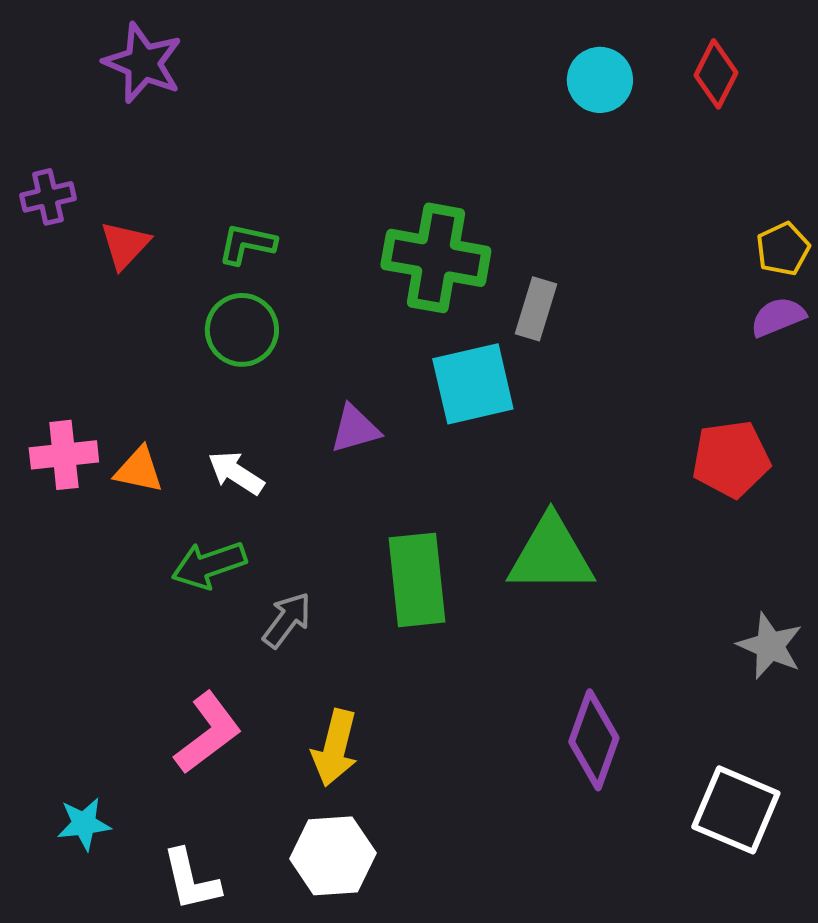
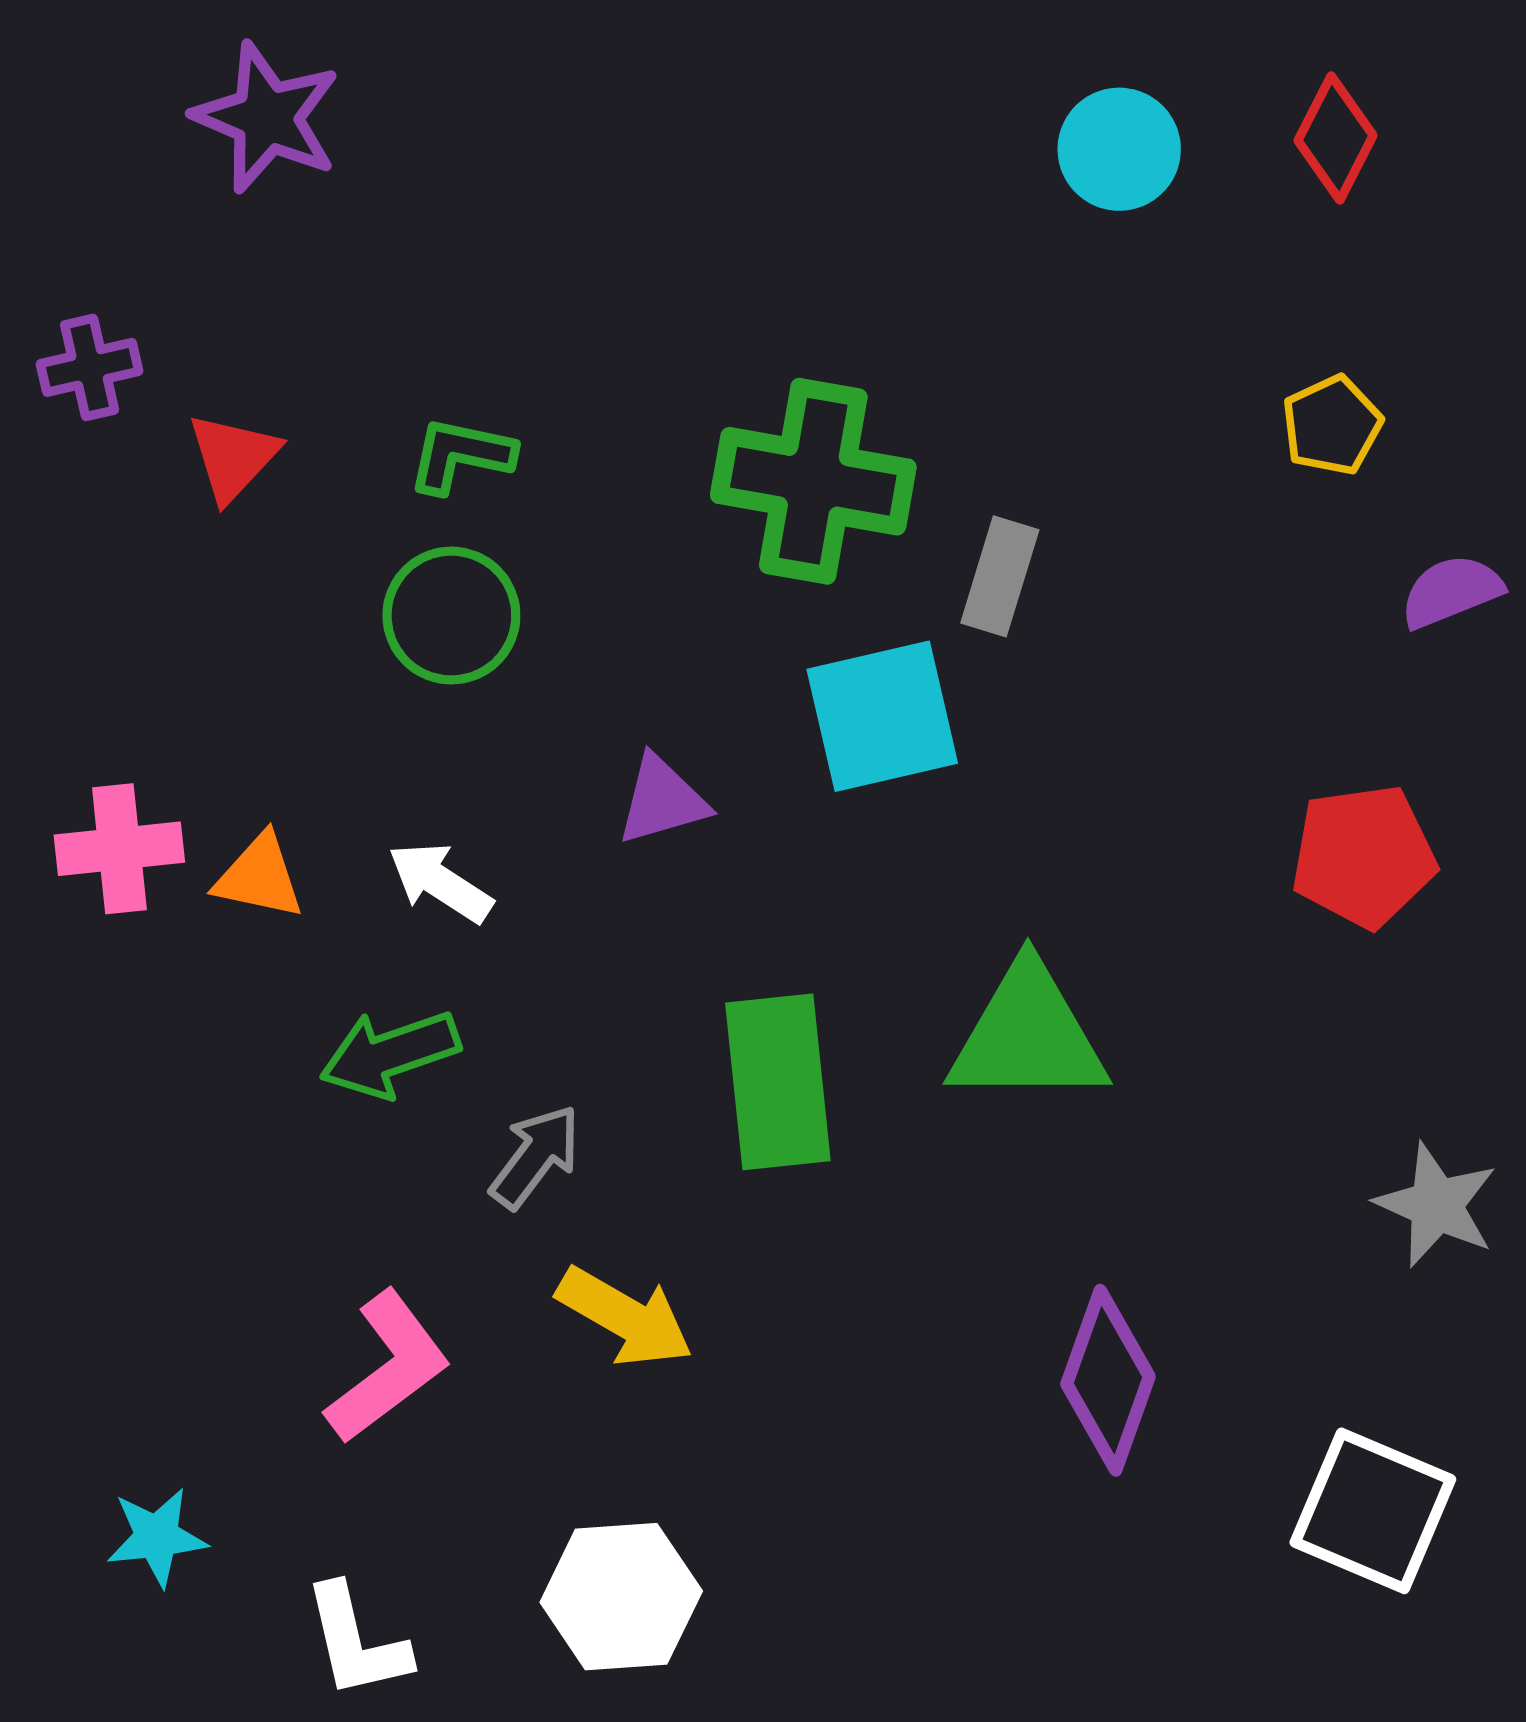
yellow pentagon: (783, 249) -> (1332, 425), moved
yellow arrow: (335, 748) -> (625, 1317), moved, turned -74

